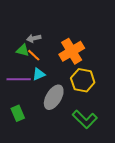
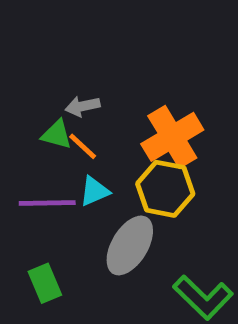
yellow hexagon: (83, 80) -> (165, 189), moved

